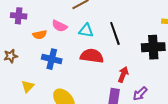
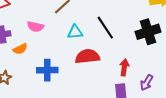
pink semicircle: (59, 26) -> (35, 27), moved
orange semicircle: (40, 35) -> (20, 49), moved

